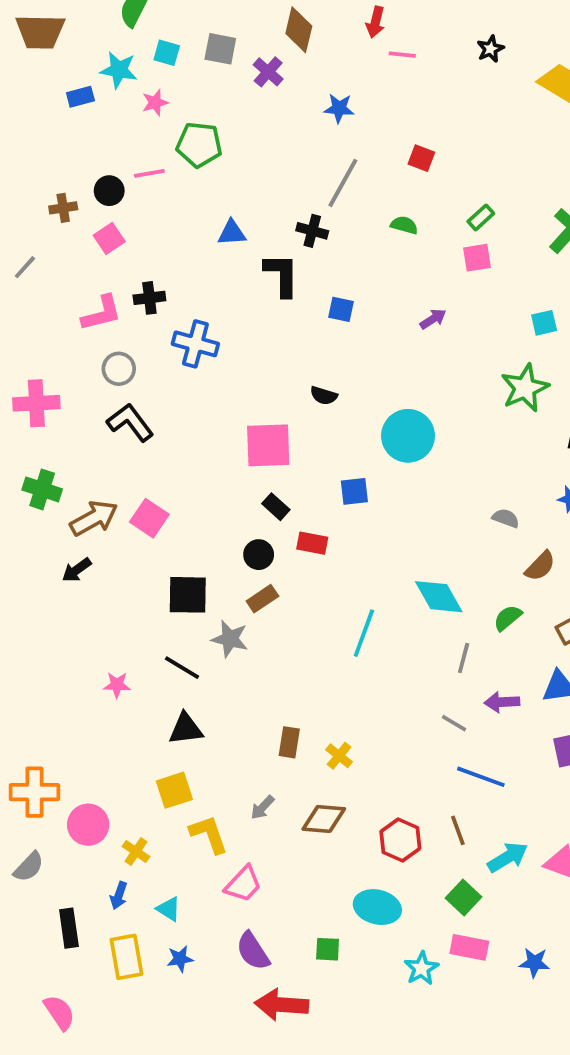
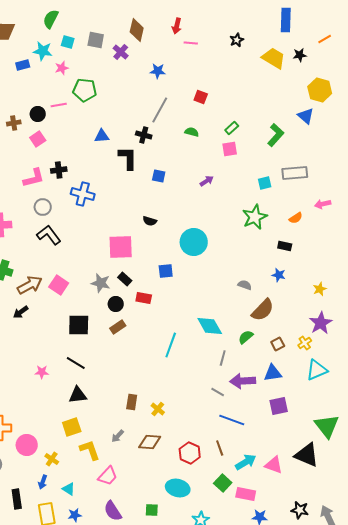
brown semicircle: (540, 566) -> (263, 310), size x1.4
gray star: (230, 639) -> (101, 283), moved
purple arrow: (502, 702) -> (243, 381), size x1.4
pink rectangle: (469, 947) -> (246, 494), moved

